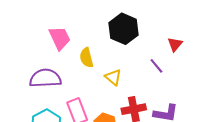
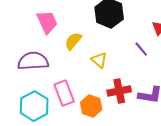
yellow semicircle: (86, 58) -> (73, 41), turned 54

